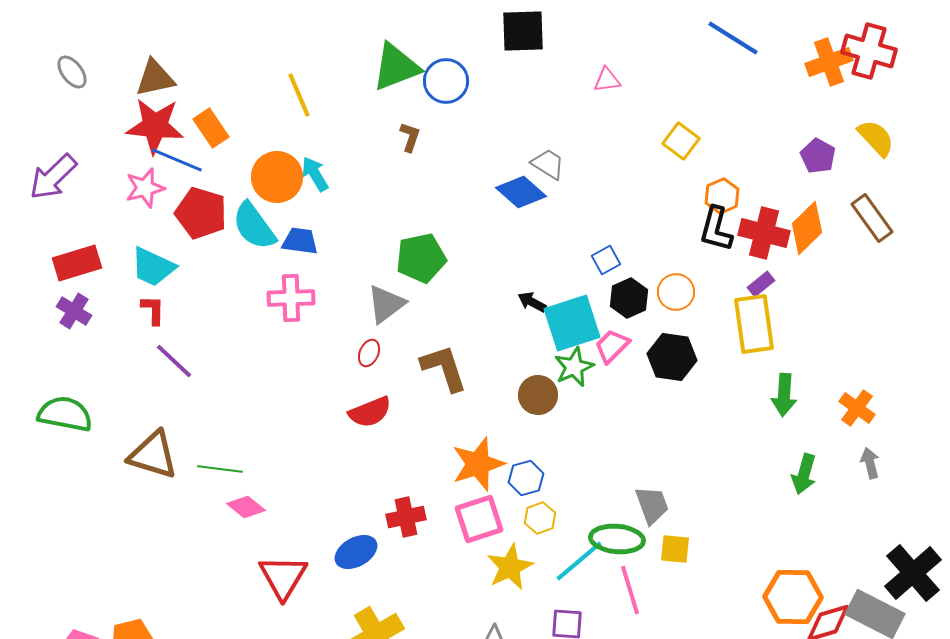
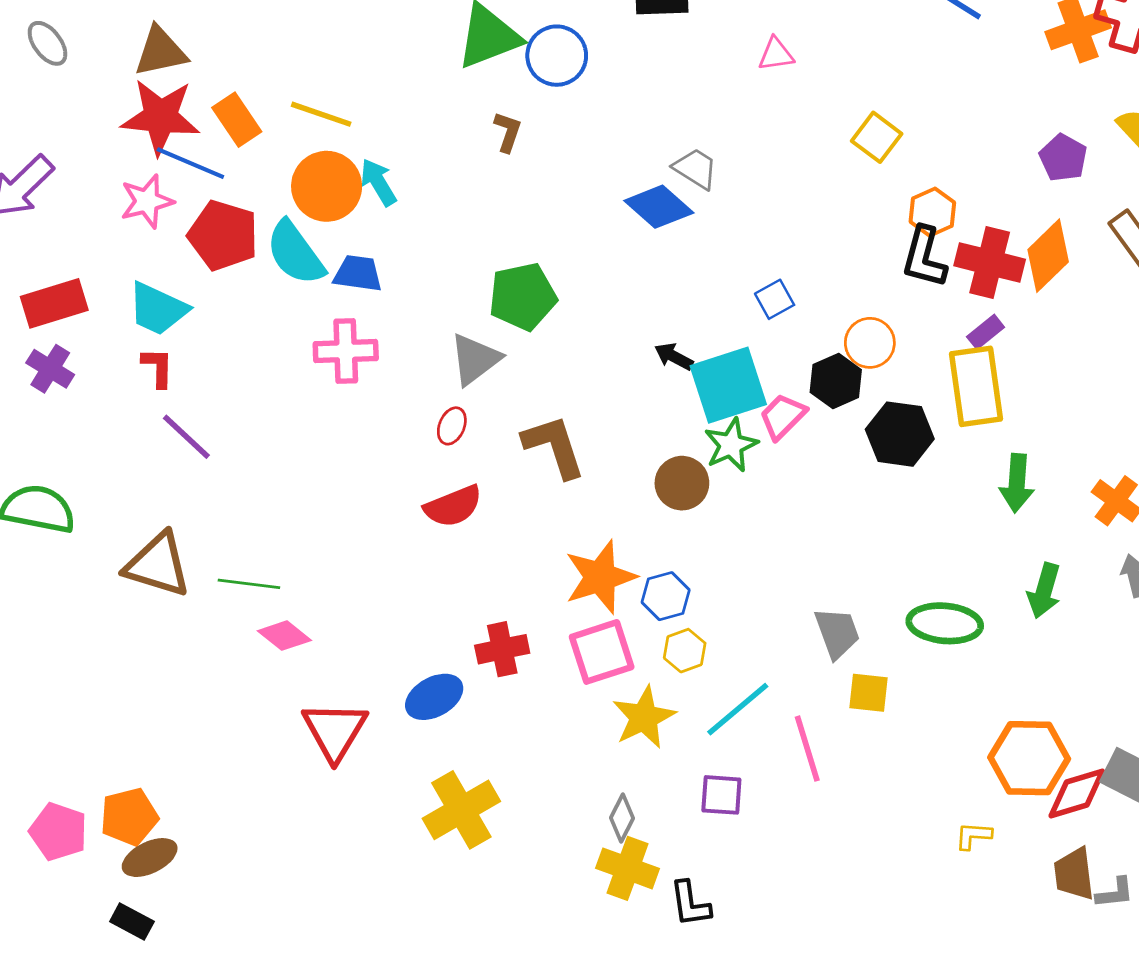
yellow line: (299, 95) -> (321, 114), moved, turned -48
black hexagon: (629, 298) -> (836, 381), moved
black hexagon: (672, 357) -> (900, 434), moved
green ellipse: (617, 539) -> (945, 623), moved

